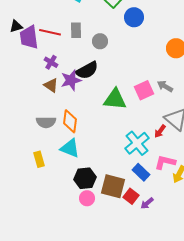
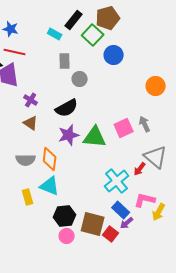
gray rectangle: (76, 30) -> (65, 61), moved
red line: (50, 32) -> (15, 52), moved
purple star: (71, 80) -> (69, 135), moved
gray arrow: (165, 86) -> (145, 124), turned 35
yellow rectangle: (39, 159) -> (28, 197), moved
purple arrow: (147, 203) -> (127, 223), moved

